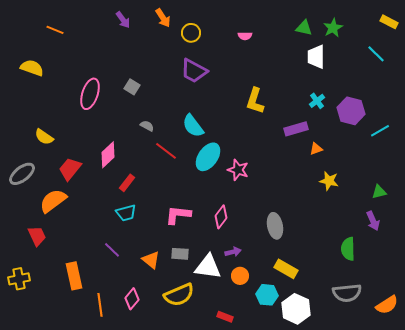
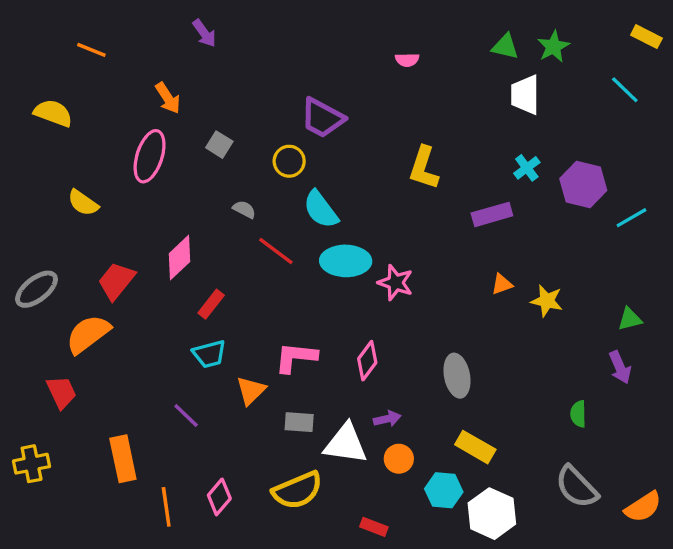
orange arrow: (163, 18) -> (168, 98), moved
yellow circle: (191, 33) -> (289, 161), moved
yellow semicircle: (44, 137) -> (83, 203), moved
orange triangle: (316, 149) -> (502, 284), moved
cyan ellipse: (208, 157) -> (346, 261), turned 56
green semicircle: (348, 249) -> (578, 414), size x0.7
orange triangle: (151, 260) -> (251, 391), moved, turned 36
gray semicircle: (347, 293) -> (577, 487), turned 52

